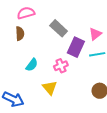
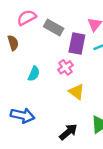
pink semicircle: (26, 13) -> (27, 18), moved
yellow triangle: (50, 88) -> (76, 92), moved

